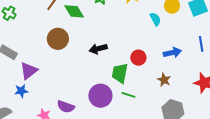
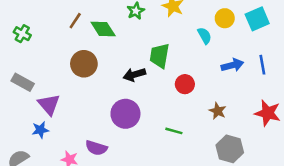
blue arrow: (172, 53) -> (232, 65), moved
purple triangle: (29, 71) -> (49, 104), turned -30
green trapezoid: (120, 73) -> (160, 56), moved
purple circle: (100, 96) -> (125, 114), moved

